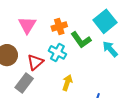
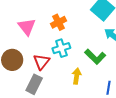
green L-shape: (81, 40) -> (95, 57), moved
cyan cross: (57, 52) -> (61, 48), turned -36

